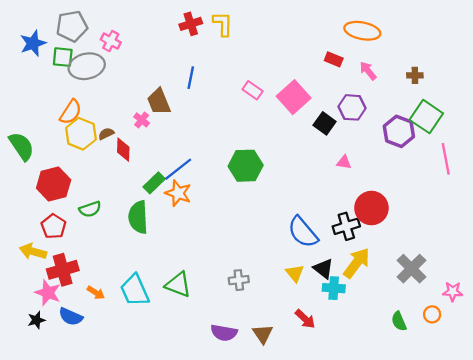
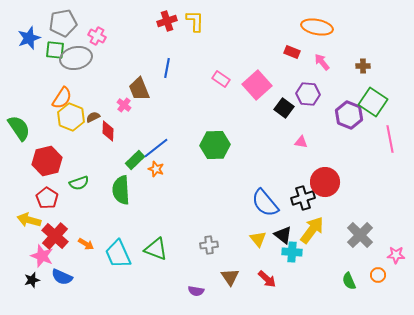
orange star: (178, 193) -> (156, 169), size x0.7
red cross: (63, 270) -> (55, 236), turned -32
orange arrow: (96, 293) -> (86, 244), moved
purple semicircle: (224, 333) -> (196, 291), size x0.7
brown triangle: (263, 334) -> (230, 277), moved

